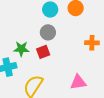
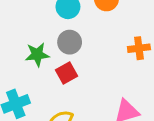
green star: (21, 49) -> (37, 55), moved

